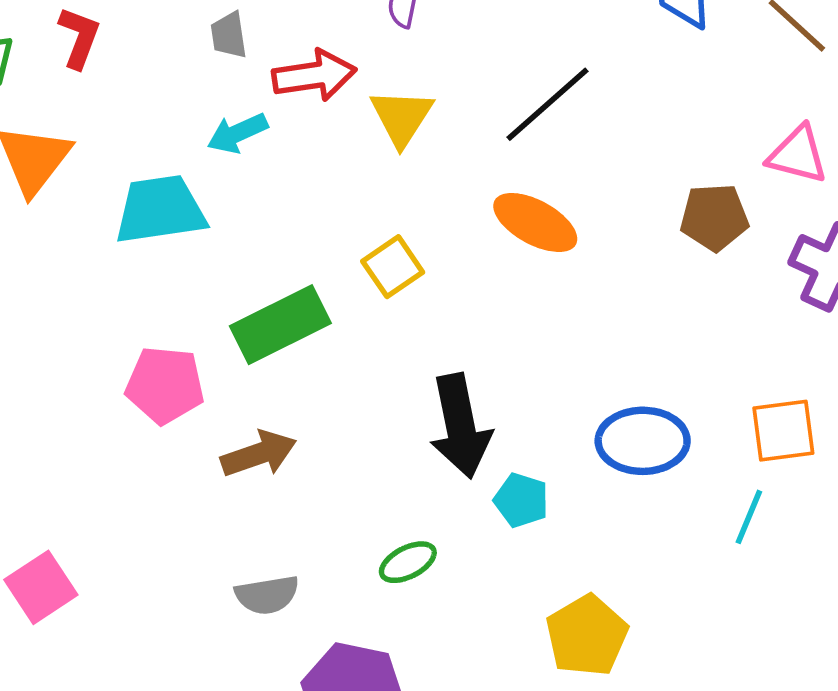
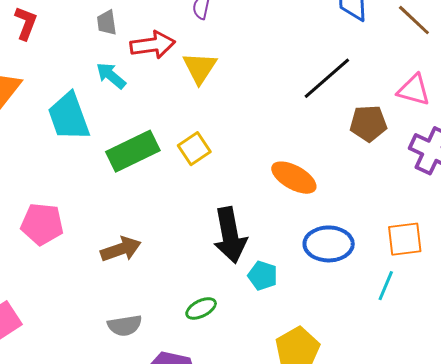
black line: (548, 104) -> (327, 78), moved
cyan arrow: (237, 133) -> (111, 76), turned 64
cyan trapezoid: (160, 210) -> (69, 117), turned -102
orange ellipse: (535, 222) -> (294, 178), moved
green rectangle: (280, 325) -> (133, 151), moved
pink pentagon: (165, 385) -> (42, 224), moved

